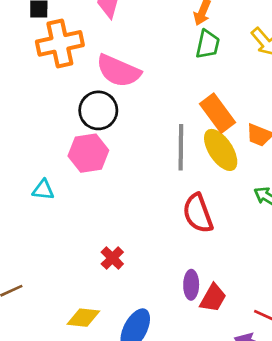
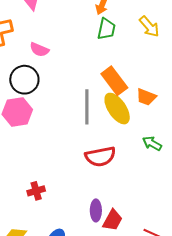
pink semicircle: (118, 71) -> (39, 50), size x0.6
red semicircle: (198, 213) -> (100, 156), turned -80
red cross: (112, 258) -> (36, 191), turned 30

